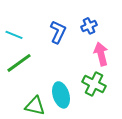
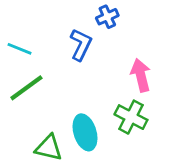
blue cross: (89, 26) -> (107, 17), moved

